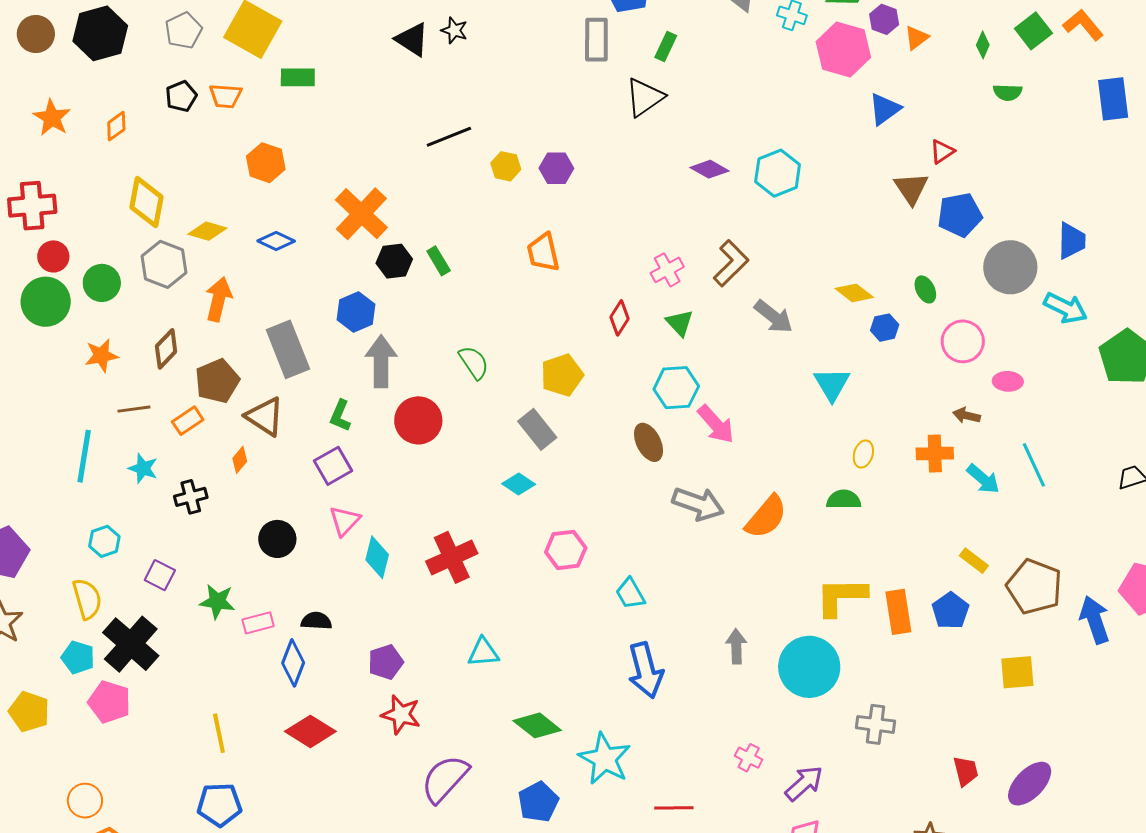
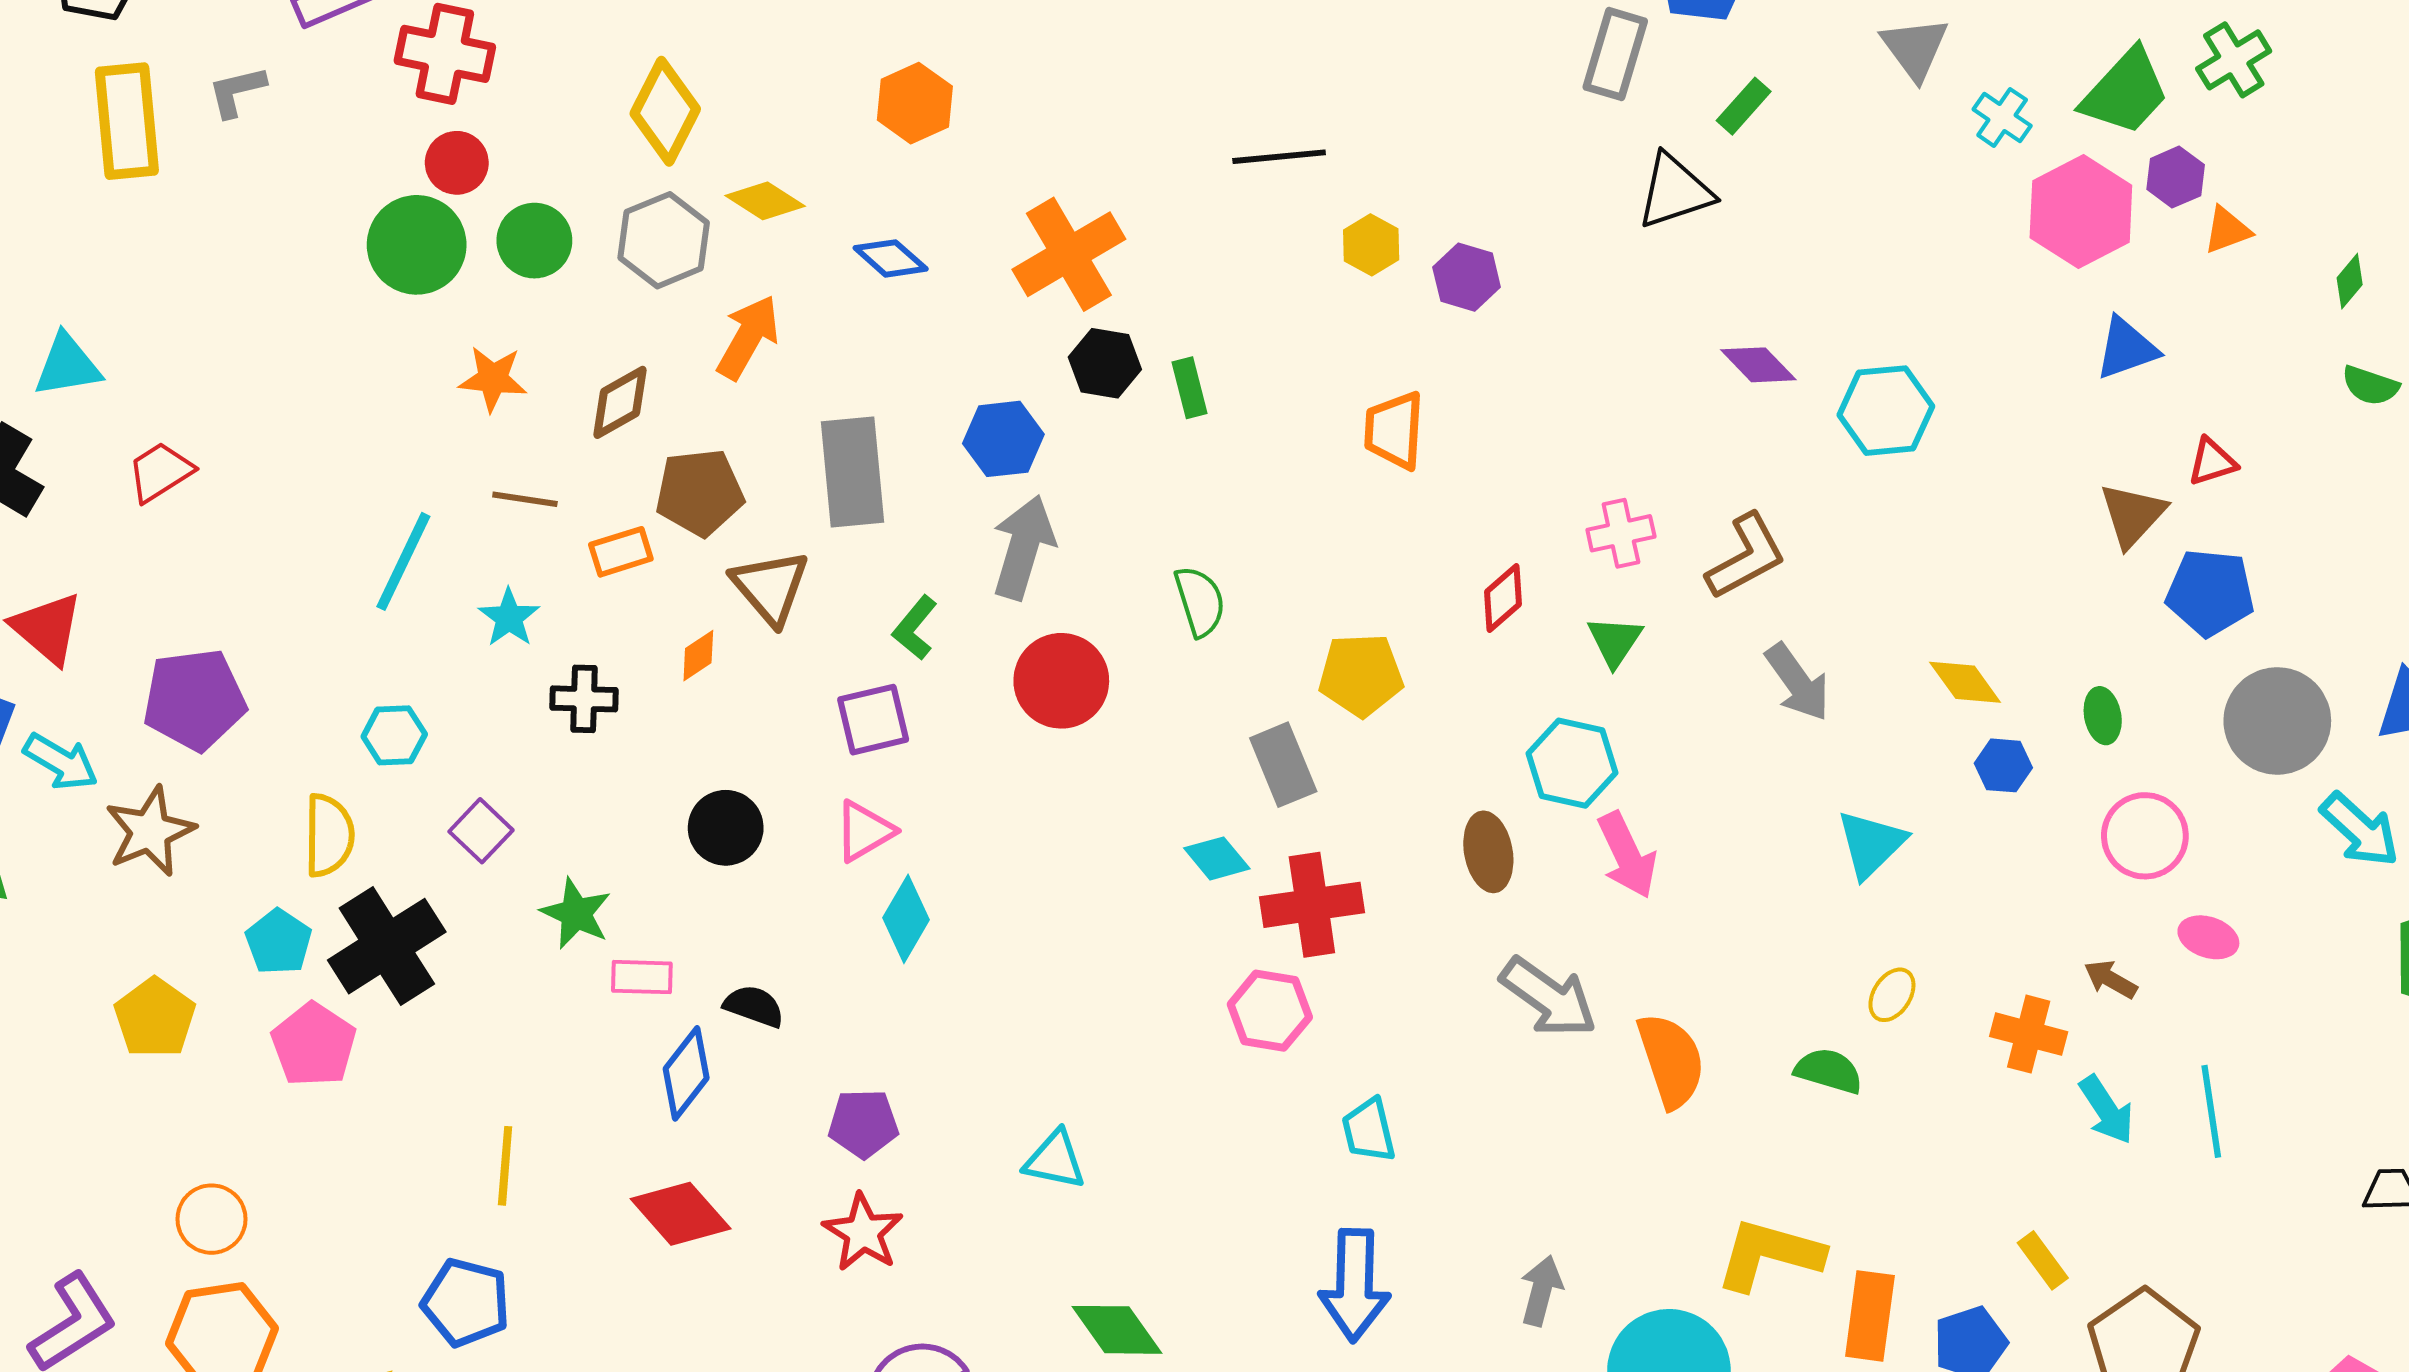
orange semicircle: (766, 517) -> (1671, 1060), turned -75
red cross: (452, 557) -> (1312, 905), moved

